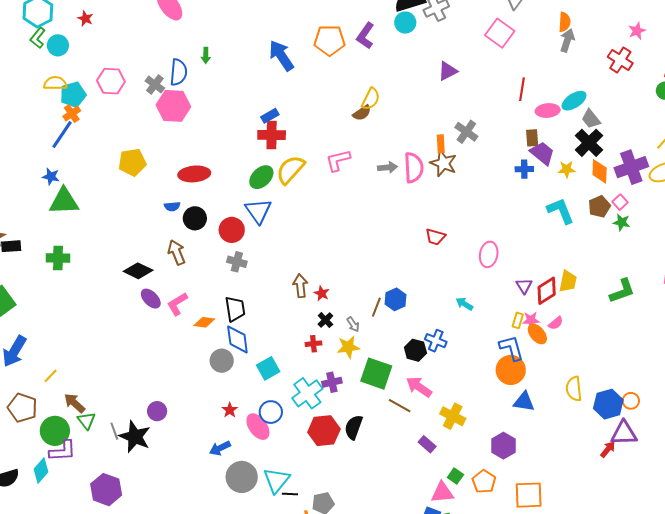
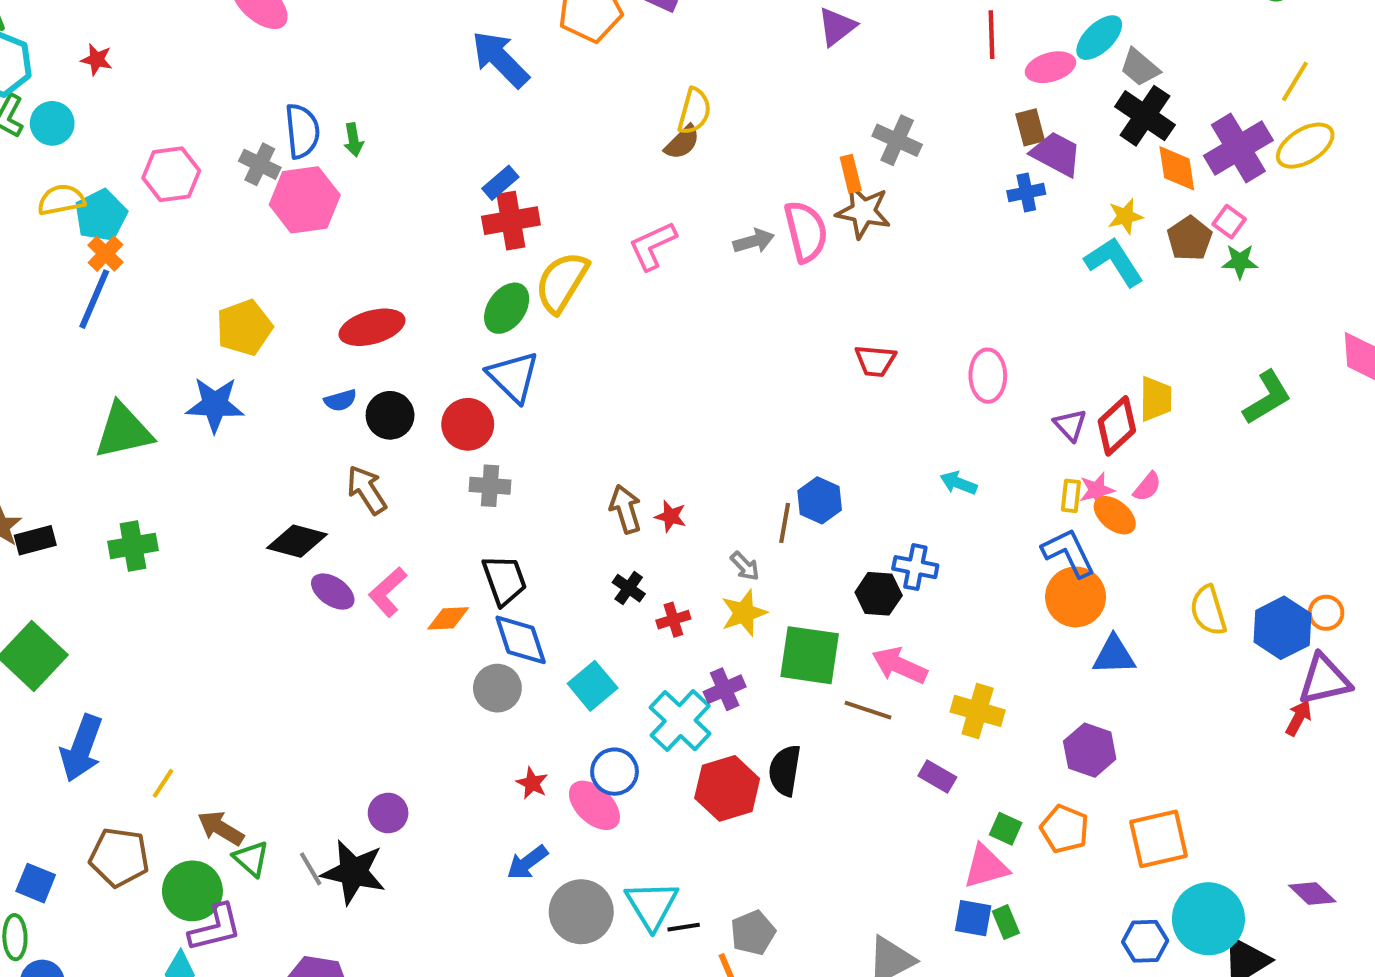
green arrow: (206, 55) -> (353, 140), moved
yellow star: (567, 169) -> (1125, 216), moved
blue star: (51, 176) -> (215, 405), moved, size x1.6
black cross: (325, 320) -> (629, 588), moved

